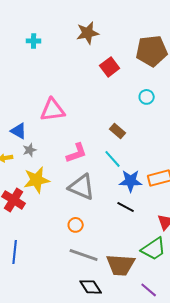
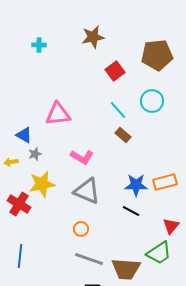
cyan circle: (147, 97) -> (152, 101), size x1.5
pink L-shape: (77, 153) -> (82, 157), turned 50
cyan line: (113, 159) -> (118, 110), moved

